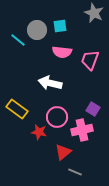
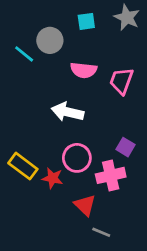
cyan square: (60, 26) -> (86, 21), moved
yellow rectangle: (17, 109) -> (23, 166), moved
red triangle: (63, 152) -> (85, 205), turned -36

